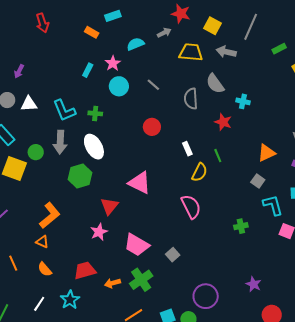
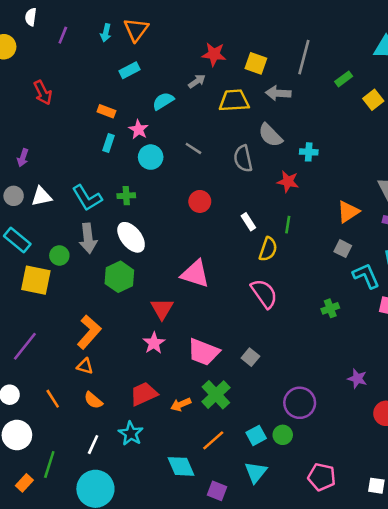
orange rectangle: (92, 32) -> (106, 111), moved
green line: (218, 156) -> (288, 225), turned 40

